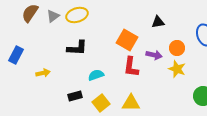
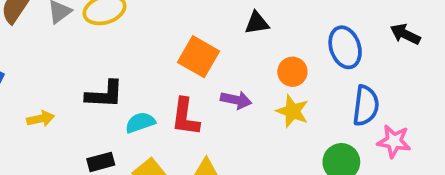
black L-shape: (77, 48) -> (104, 94), moved
purple arrow: (154, 55) -> (236, 100), moved
red L-shape: (131, 67) -> (185, 117), moved

